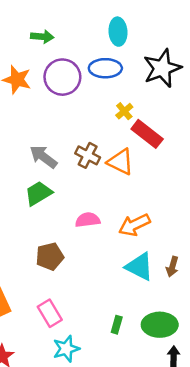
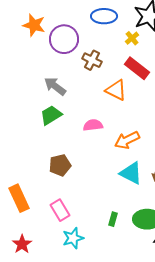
purple circle: (62, 77) -> (64, 39), moved
yellow cross: (124, 111) -> (132, 38), moved
brown cross: (88, 155) -> (92, 60), moved
pink semicircle: (88, 220) -> (93, 125), moved

